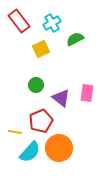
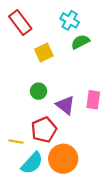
cyan cross: (52, 23) -> (70, 20), moved, turned -30

